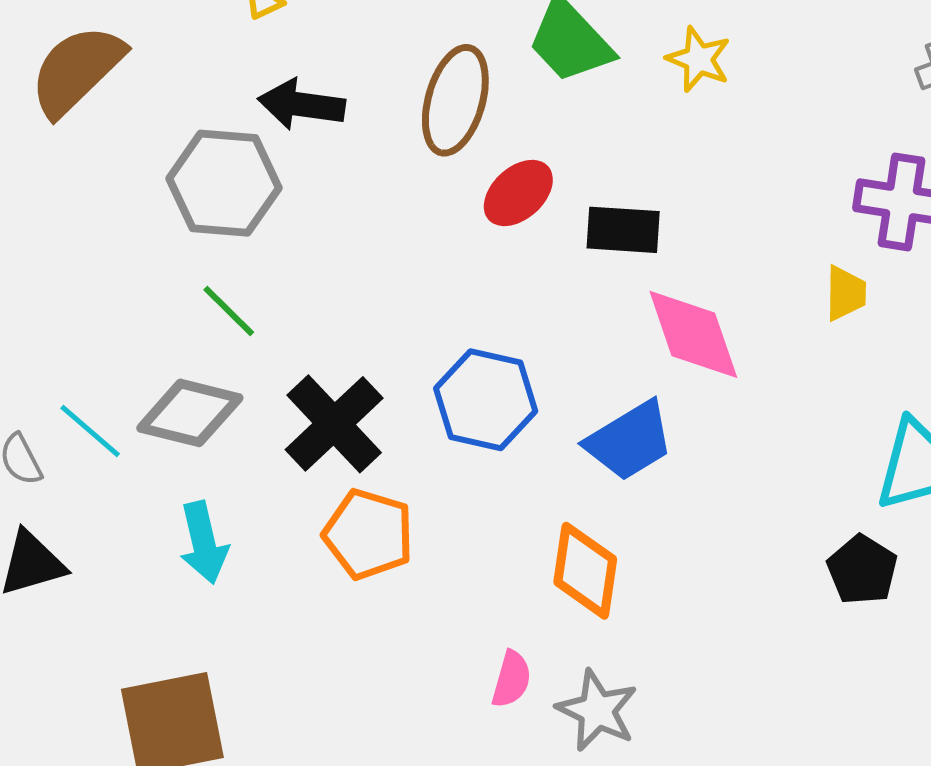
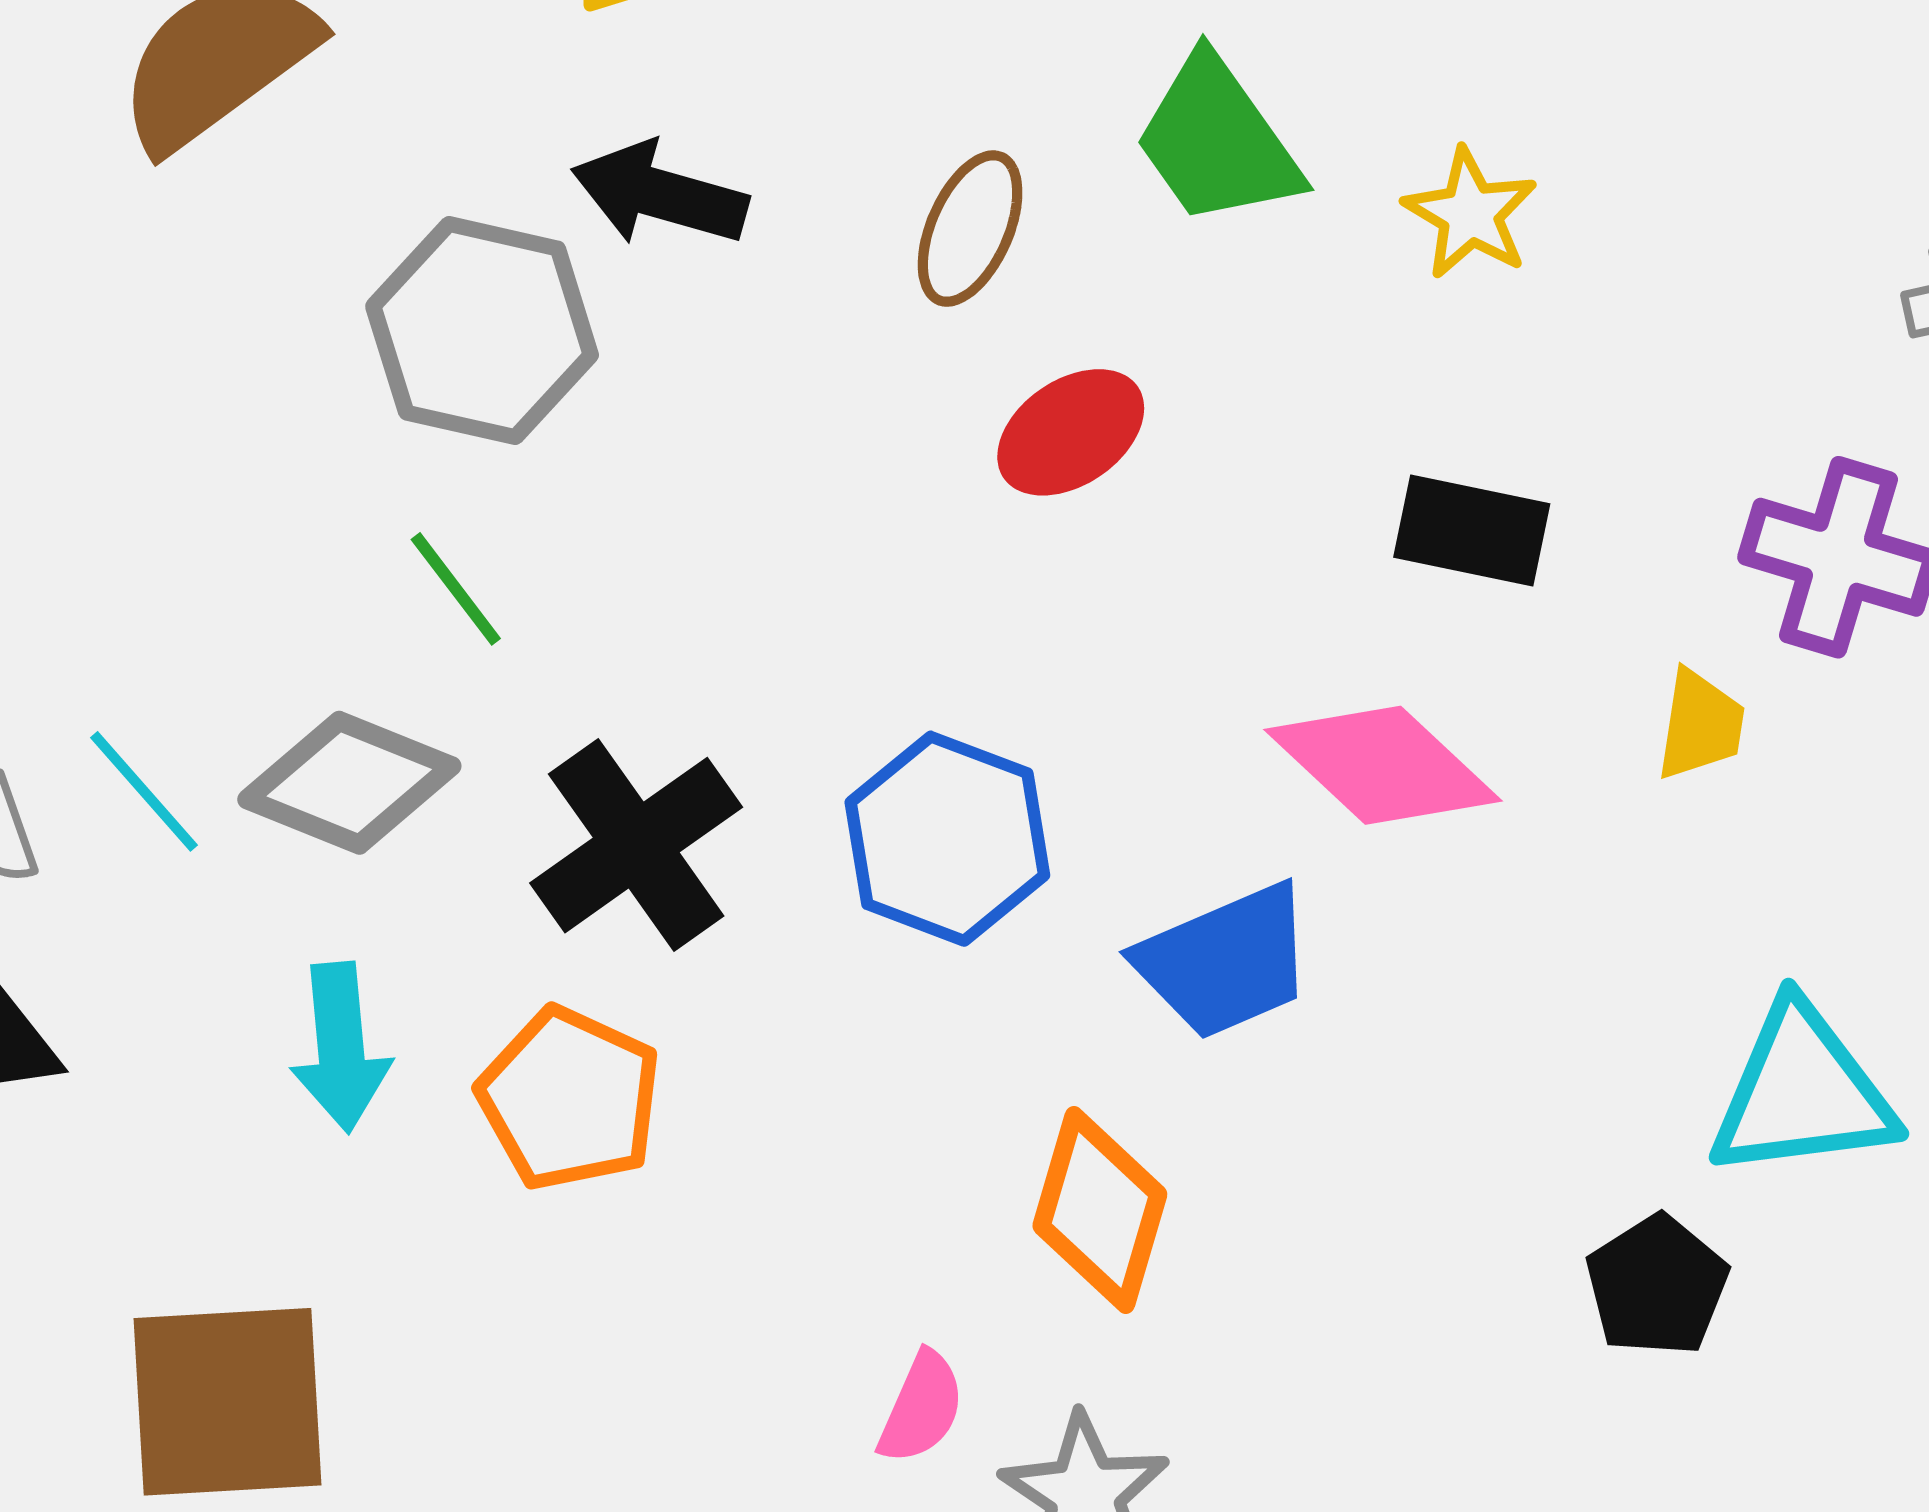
brown ellipse: (455, 100) -> (970, 229), size x0.7
black rectangle: (623, 230) -> (1472, 531), moved
pink diamond: (693, 334) -> (1383, 765), turned -36
orange pentagon: (368, 534) -> (570, 1099), moved

